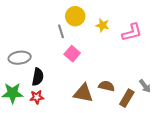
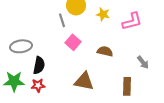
brown semicircle: (107, 86) -> (105, 51), moved
gray arrow: (145, 86) -> (143, 62), moved
brown rectangle: (127, 98) -> (127, 86), turned -30

